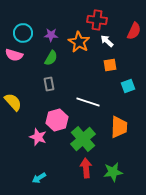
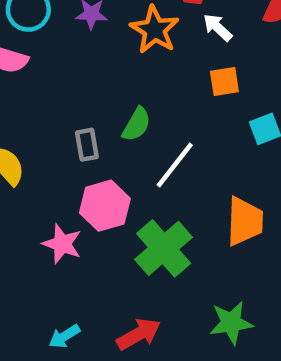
green semicircle: (51, 58) -> (136, 124), moved
gray rectangle: (49, 84) -> (87, 145), moved
white line: (88, 102) -> (175, 165), turned -70
red arrow: (86, 168) -> (139, 334), moved, turned 66

